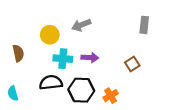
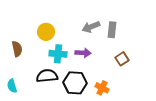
gray arrow: (81, 25) -> (91, 27), moved
gray rectangle: (144, 25) -> (112, 30), moved
orange cross: (111, 96) -> (102, 88), turned -32

